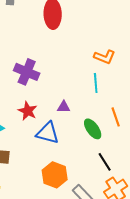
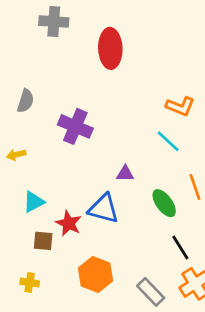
cyan line: (96, 83) -> (168, 141), turned -42
red star: (28, 111) -> (69, 223), moved
orange hexagon: (55, 175) -> (96, 274), moved

